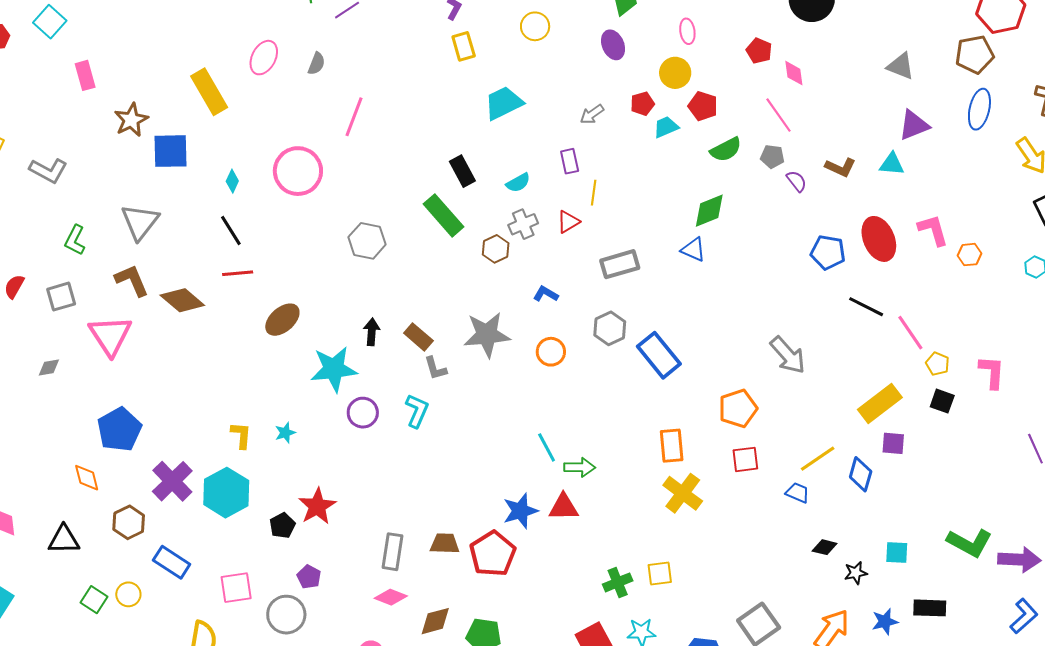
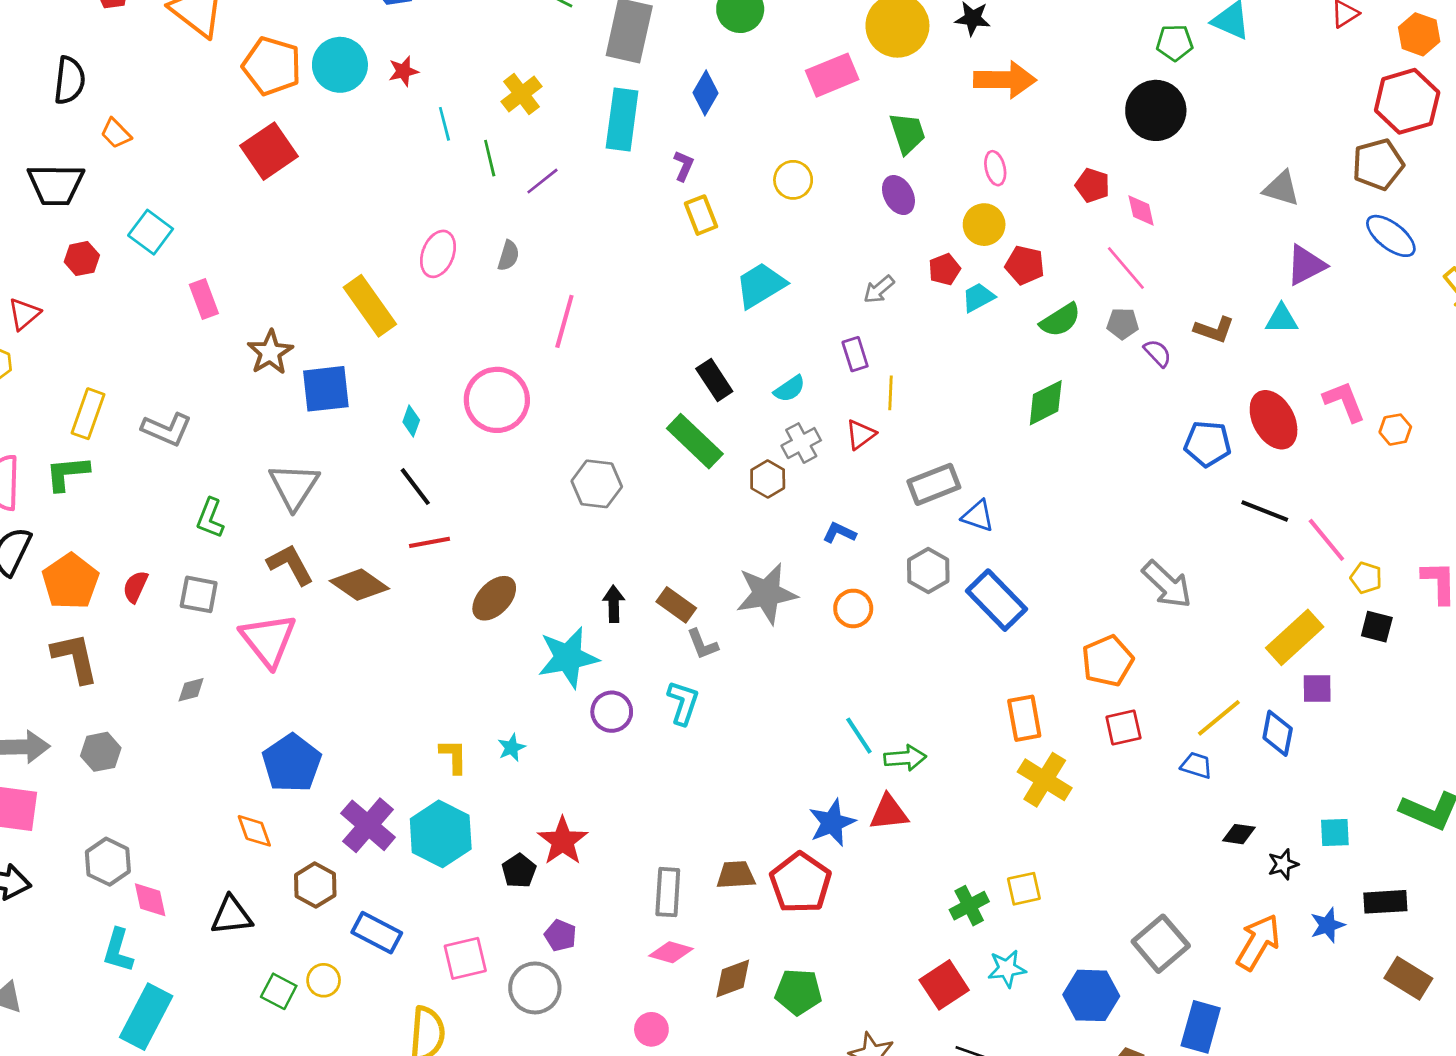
blue ellipse: (979, 109) -> (1391, 236), turned -60
blue triangle: (693, 250) -> (978, 516), moved
gray square: (61, 297) -> (199, 594), turned 32

